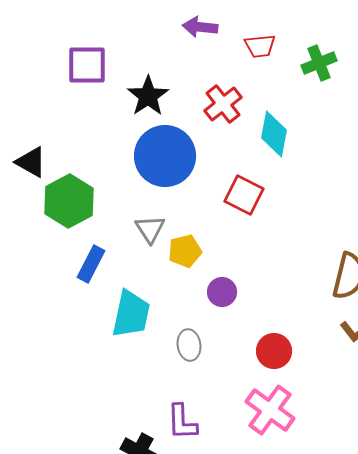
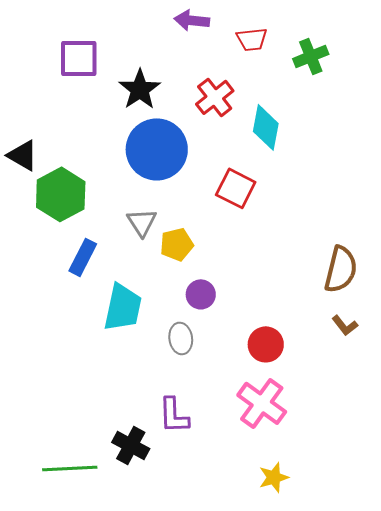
purple circle: (222, 292) -> (201, 294), moved

